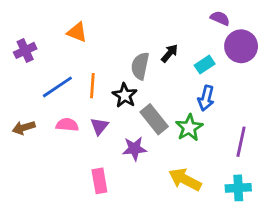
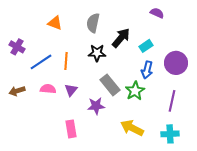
purple circle: (241, 46) -> (176, 63), moved
purple cross: (25, 50) -> (17, 47), moved, turned -35
black arrow: (170, 53) -> (121, 38), size x1.5
gray semicircle: (140, 66) -> (93, 23), moved
black star: (125, 95) -> (97, 53), moved, turned -30

